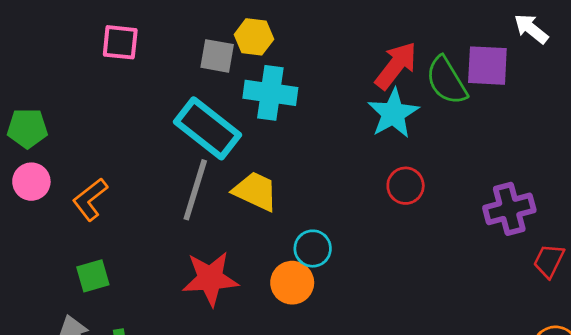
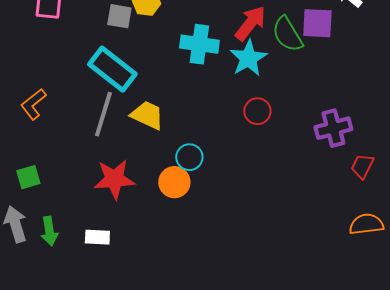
cyan cross: (270, 93) -> (199, 44), moved
orange L-shape: (90, 199) -> (33, 104), moved

